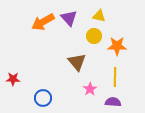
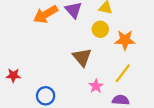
yellow line: (115, 77) -> (123, 73), turned 36

